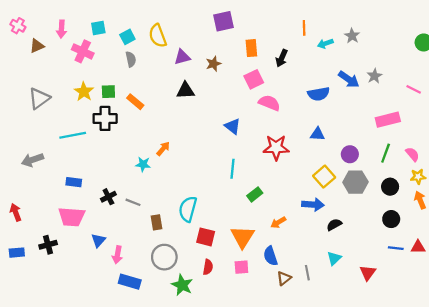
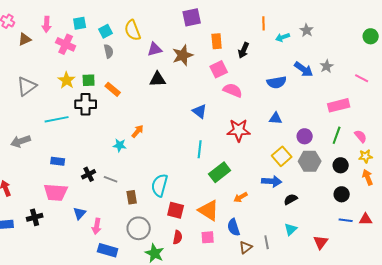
brown star: (213, 64) -> (183, 55), size x1.5
green rectangle: (255, 194) -> (220, 172), size x1.5
orange triangle: (243, 237) -> (209, 210), turned -30

